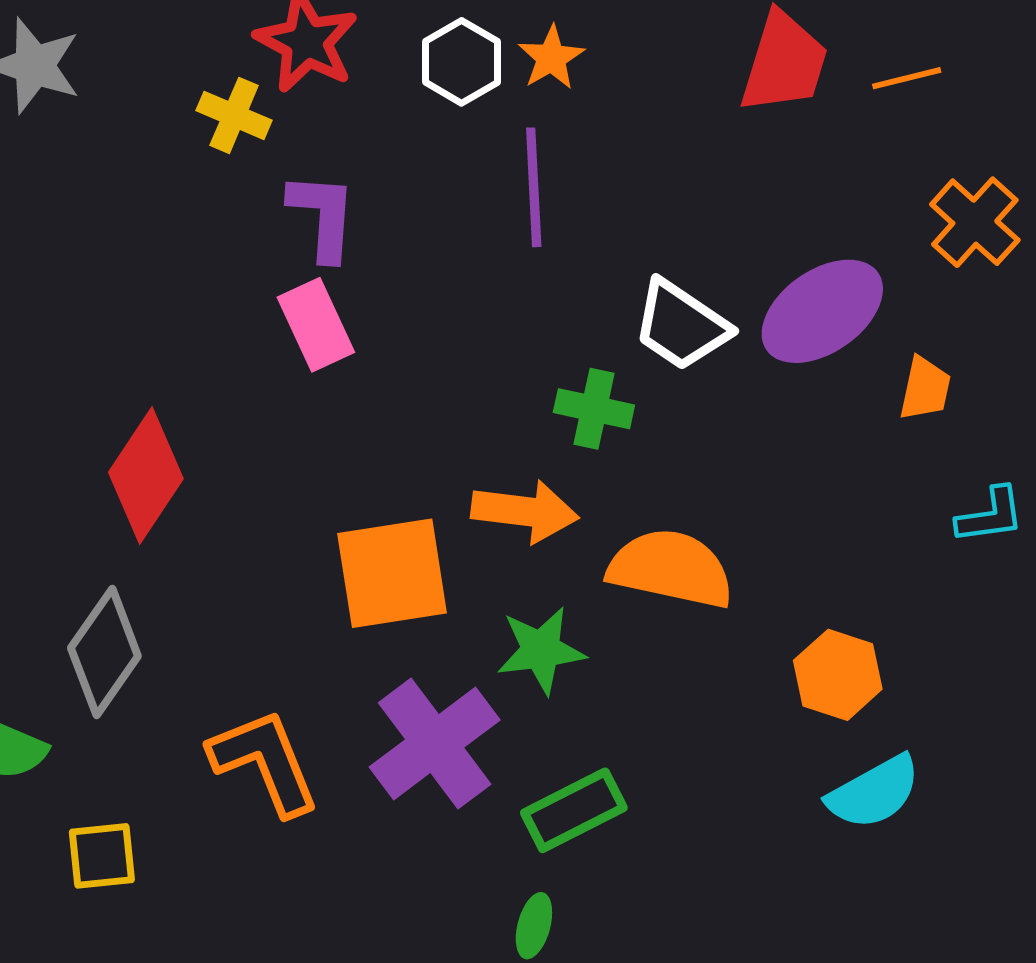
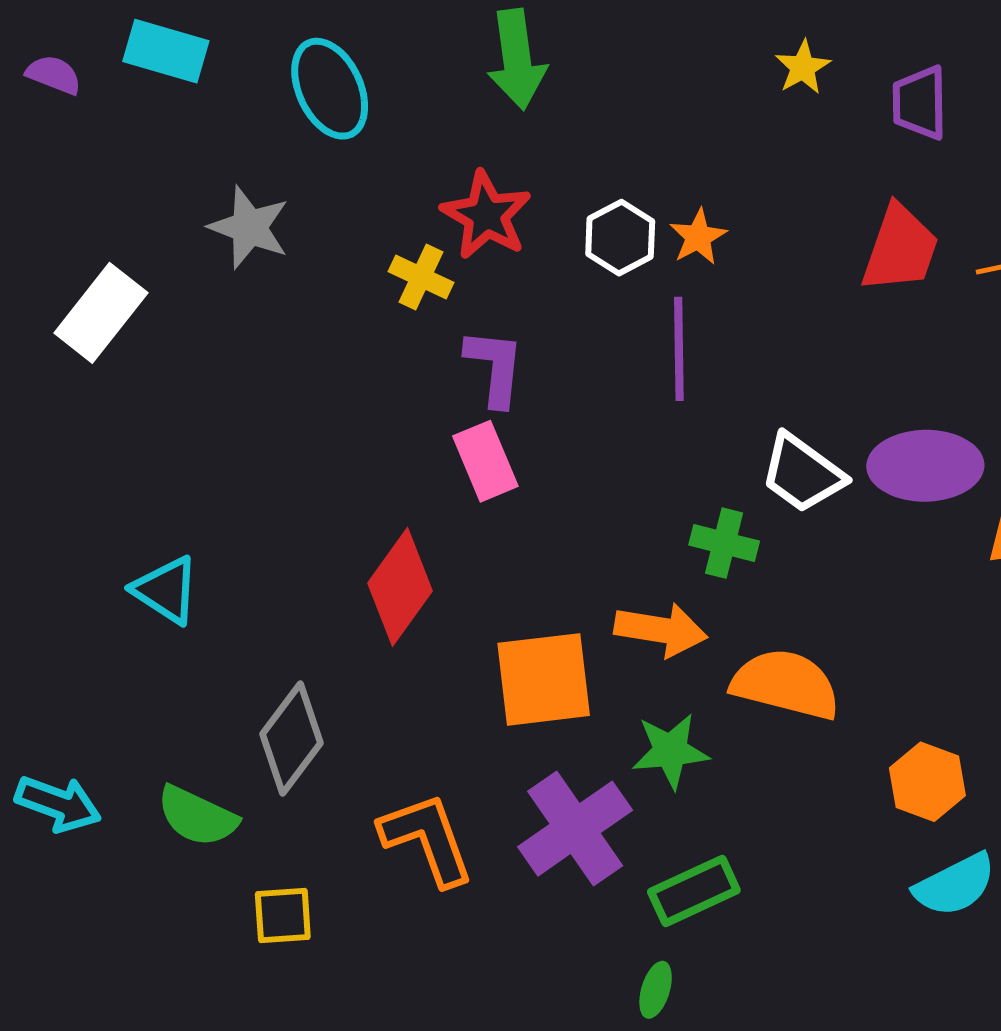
purple ellipse: (822, 311) -> (925, 466), turned 32
red diamond: (146, 475) -> (400, 587), moved

